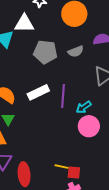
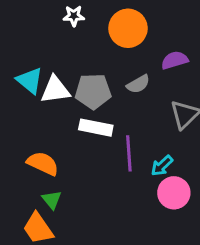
white triangle: (24, 24) -> (55, 90), moved
white rectangle: (38, 92) -> (96, 128), moved, turned 45

